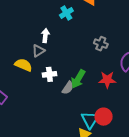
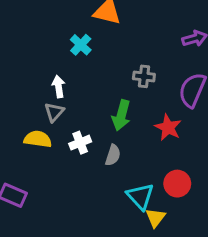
green arrow: (78, 79) -> (121, 115), moved
red star: (107, 80) -> (168, 127), turned -30
cyan triangle: (90, 120) -> (140, 196), moved

